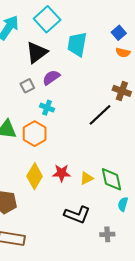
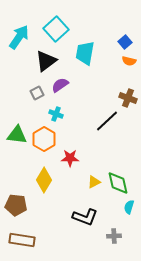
red star: (62, 173) -> (70, 158), moved

